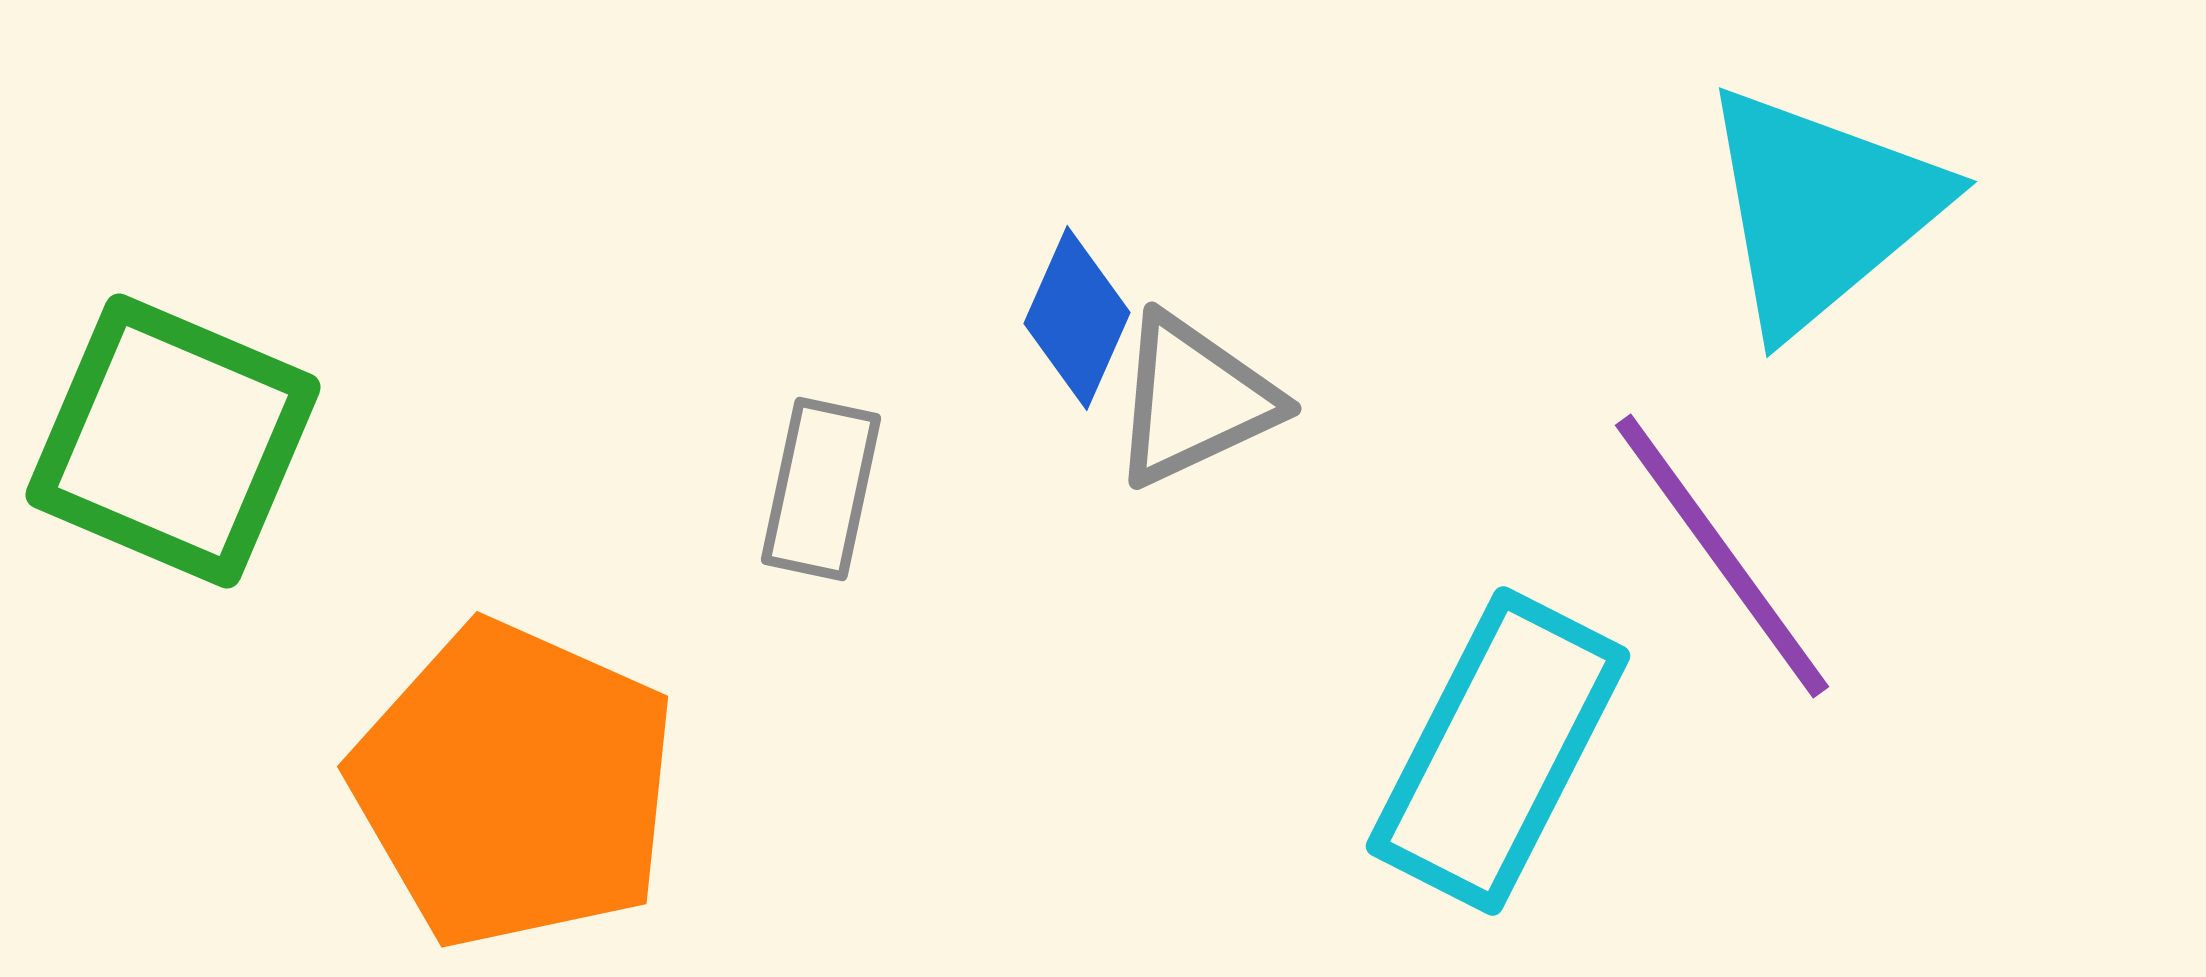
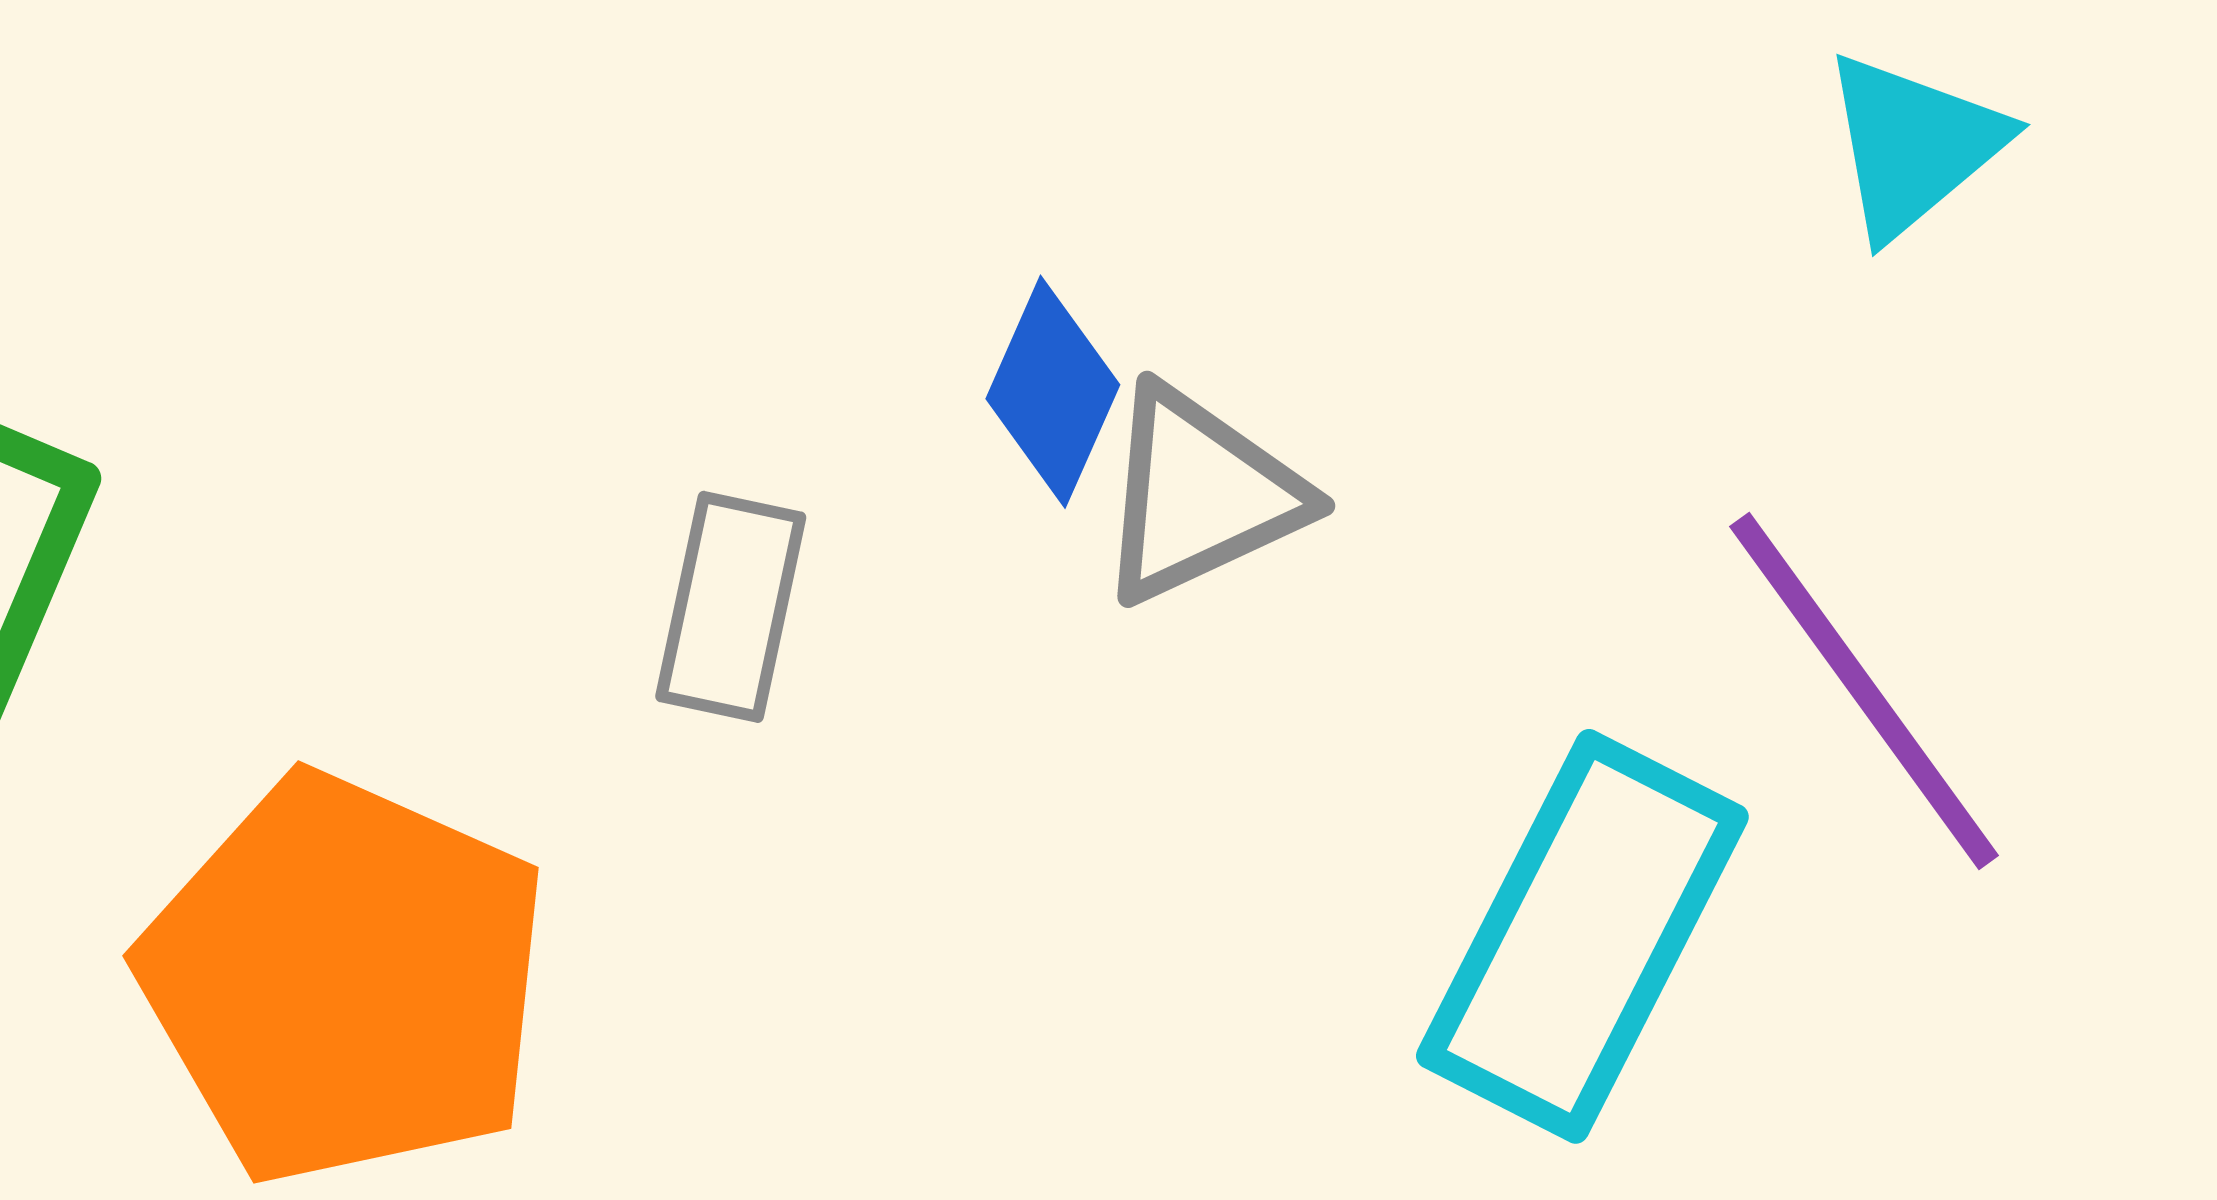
cyan triangle: (1821, 209) -> (1913, 145), moved, size x0.6

